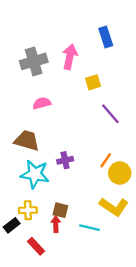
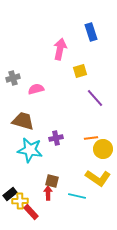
gray cross: (34, 61) -> (13, 78), moved, size x0.6
orange line: (106, 160) -> (91, 138), turned 48
yellow cross: (28, 210) -> (20, 201), moved

